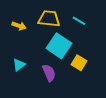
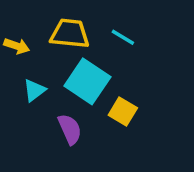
cyan triangle: (19, 65) -> (34, 90), moved

